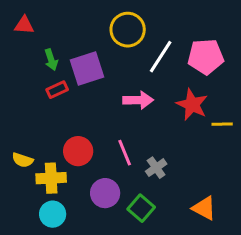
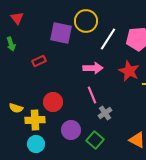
red triangle: (24, 25) -> (17, 18), turned 48
green arrow: (51, 60) -> (11, 44), moved
purple square: (87, 69) -> (61, 33), moved, turned 30
pink line: (125, 153) -> (92, 95), moved

